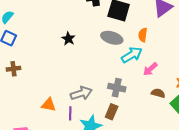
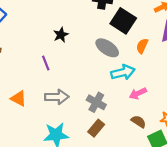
orange semicircle: (143, 35) -> (142, 46), moved
brown rectangle: (112, 112) -> (96, 128), moved
purple line: (70, 113) -> (46, 63), moved, turned -40

